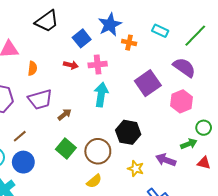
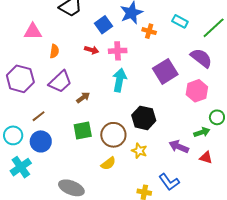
purple trapezoid: (40, 99) -> (60, 82), turned -30
green square: (66, 149) -> (83, 131), turned 36
red triangle: (204, 163) -> (206, 158), moved
yellow star: (136, 169) -> (139, 151), moved

